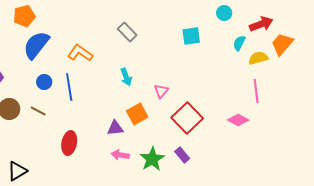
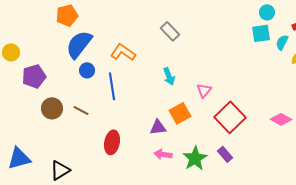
cyan square: (191, 36) -> (261, 33), moved
blue circle: (44, 82) -> (87, 70), moved

